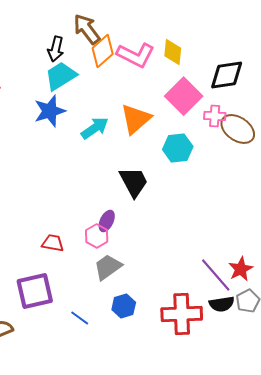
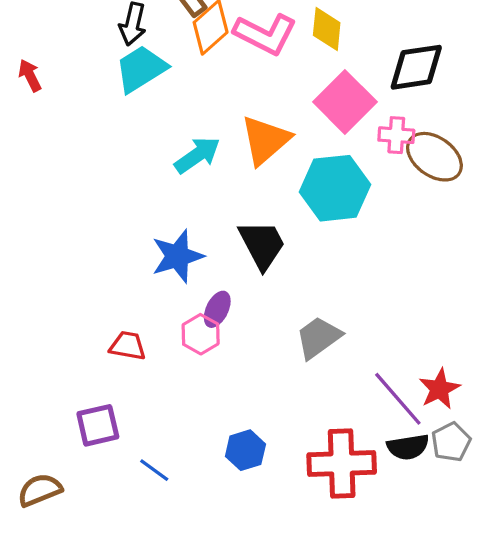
blue star: (50, 111) -> (177, 256), moved
cyan hexagon: (178, 148) -> (335, 188), size x1.4
gray trapezoid: (108, 267) -> (318, 337), moved
purple square: (35, 291) -> (98, 425), size x0.7
blue line: (80, 318) -> (154, 470), moved

